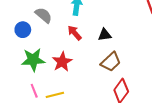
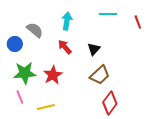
black triangle: (105, 35) -> (94, 49), turned -40
pink line: (34, 91) -> (20, 97), moved

